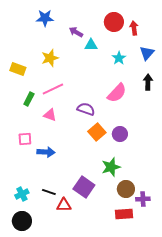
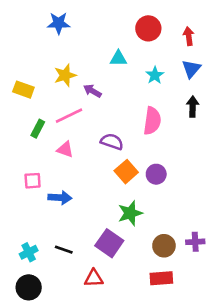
red arrow: (134, 28) -> (189, 36), moved
purple arrow: (76, 32) -> (92, 91), moved
pink semicircle: (117, 93) -> (152, 121), turned -35
green star: (111, 167) -> (130, 213), moved
purple cross: (143, 199) -> (195, 242), moved
red triangle: (64, 205) -> (94, 278), moved

